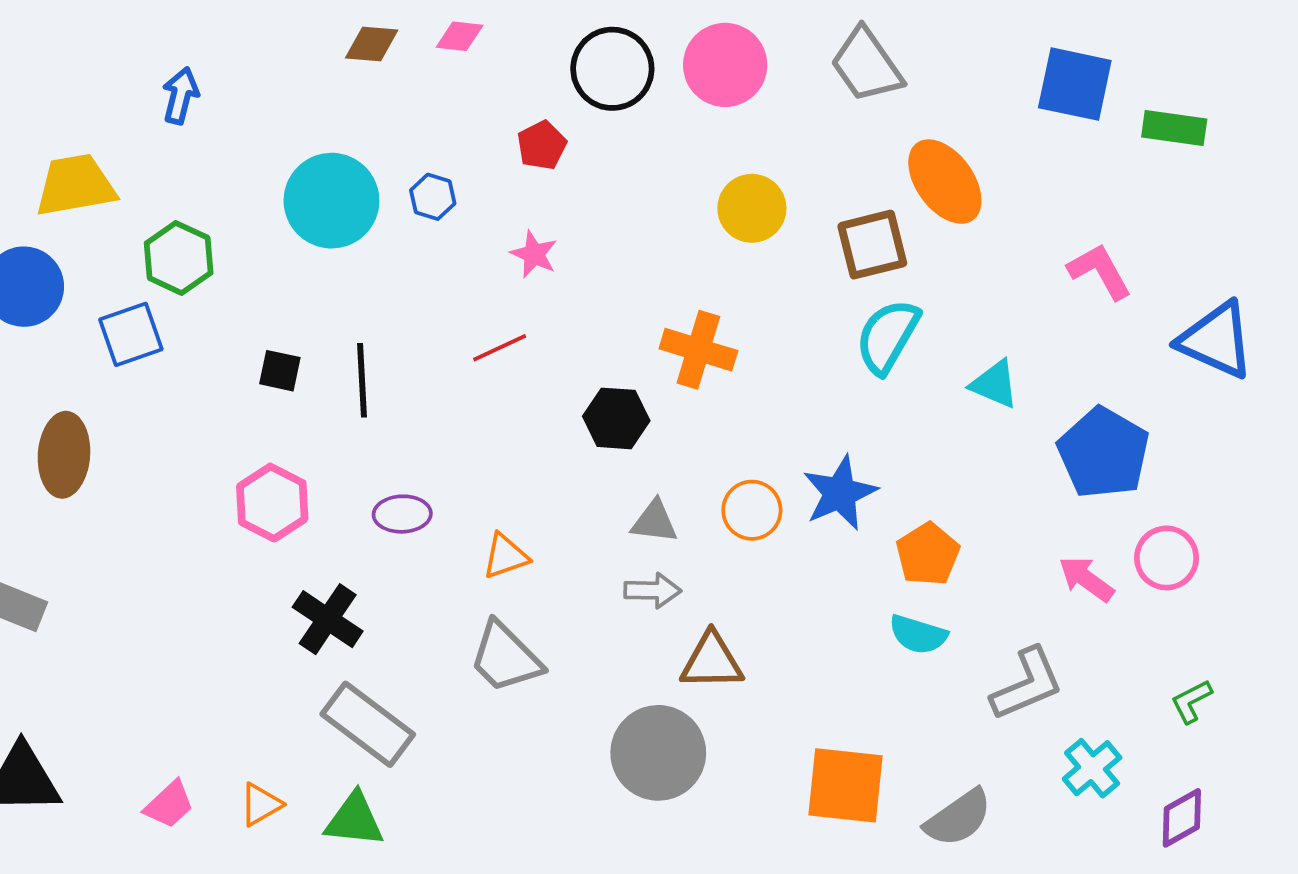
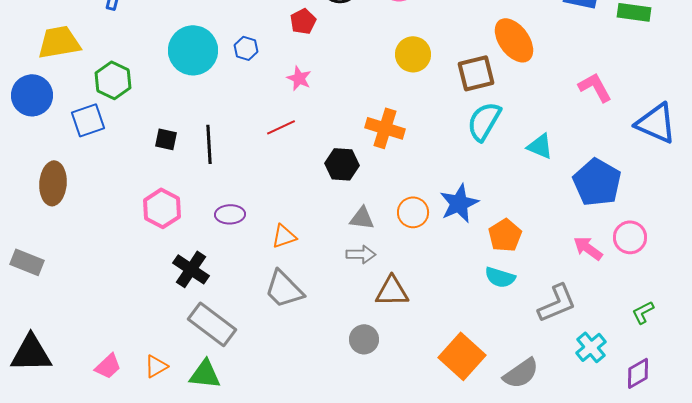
gray circle: (658, 753) -> (364, 339), size x0.6
orange square: (846, 785) -> (462, 356), turned 36

